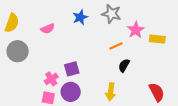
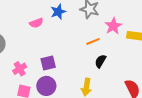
pink semicircle: (48, 29) -> (36, 23), moved
pink cross: (51, 79) -> (20, 69), moved

